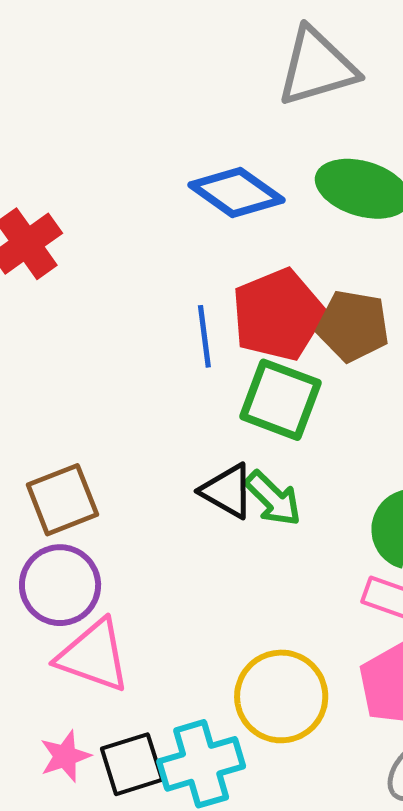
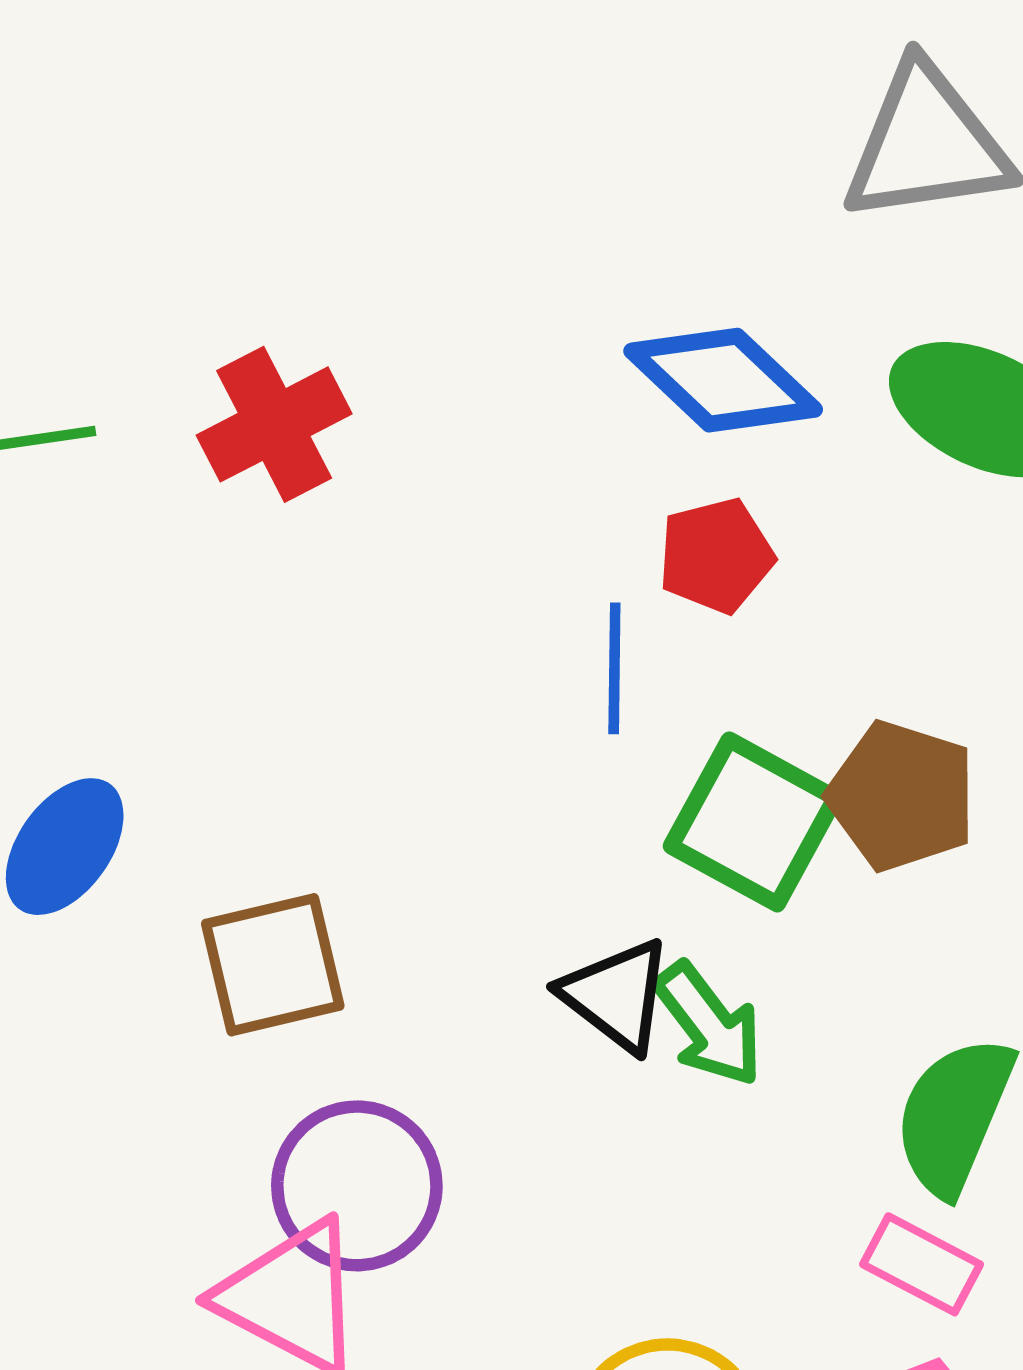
red pentagon: (278, 315) -> (716, 556), moved, size x0.6
brown pentagon: (353, 326) -> (902, 796), moved
purple circle: (60, 585) -> (357, 1186), moved

